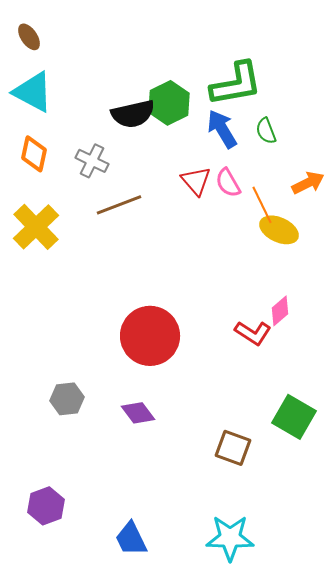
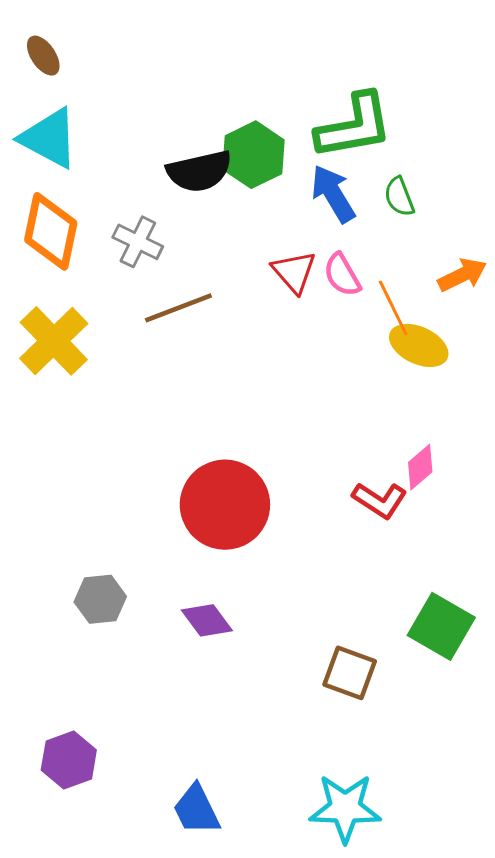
orange diamond: (34, 154) -> (51, 231), size x1.4

